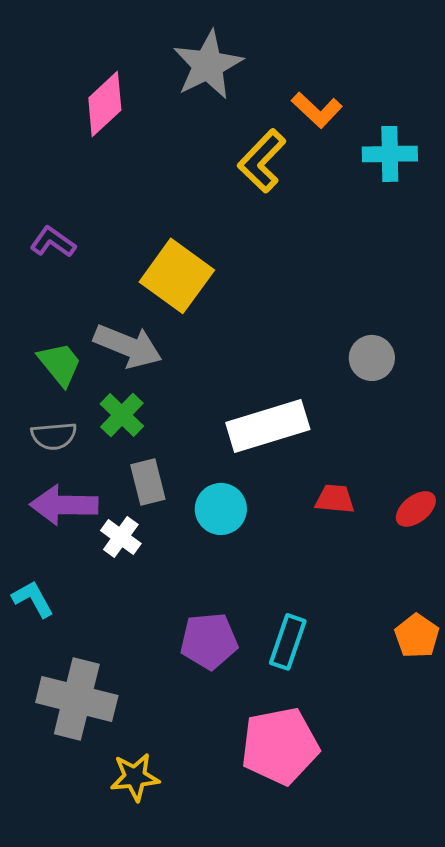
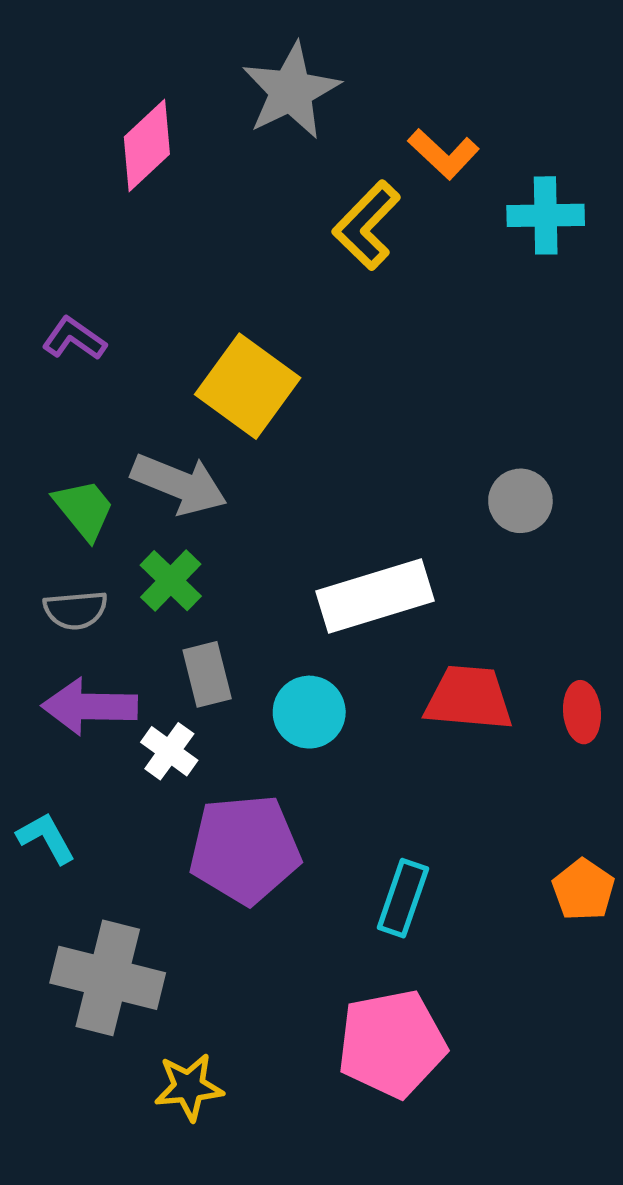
red trapezoid: (335, 499) -> (469, 698), size x1.6
red ellipse: (416, 509) -> (582, 712), turned -57
purple pentagon: (209, 641) -> (245, 849), moved, size x1.4

